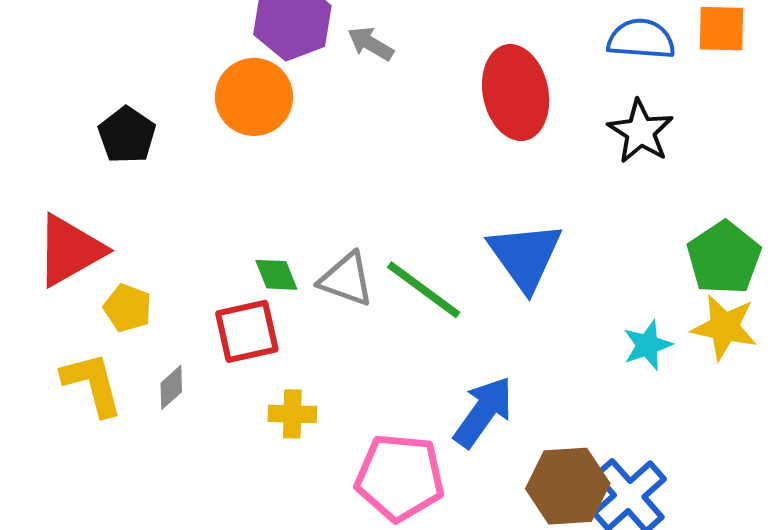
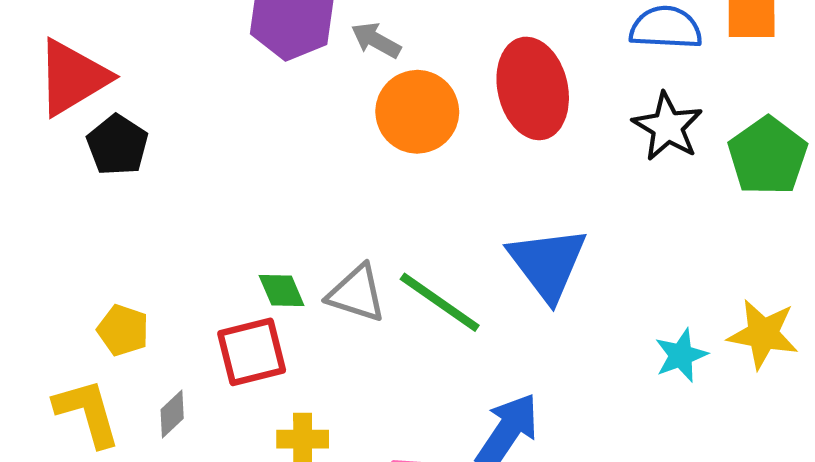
orange circle: (254, 97) -> (417, 112), moved
red triangle: (70, 250) -> (73, 78), moved
green pentagon: (724, 258) -> (768, 156), moved

